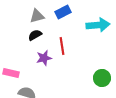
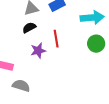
green circle: (102, 78) -> (96, 44), moved

